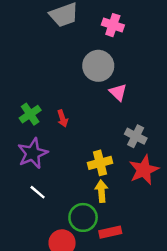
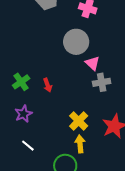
gray cross: (136, 136) -> (102, 82), moved, turned -36
purple star: (33, 153) -> (23, 114), size x0.7
yellow cross: (100, 163) -> (79, 121), turned -30

